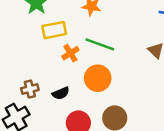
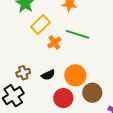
yellow rectangle: (54, 30) -> (40, 25), turned -30
orange circle: (98, 78) -> (75, 75), moved

